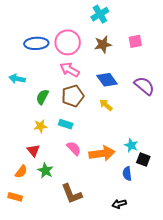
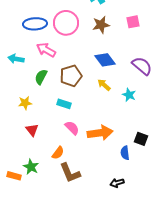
pink arrow: (70, 70) -> (46, 50), moved
yellow star: (40, 126) -> (25, 103), moved
cyan star: (131, 145) -> (129, 95), moved
green star: (45, 171) -> (31, 167), moved
orange semicircle: (21, 172) -> (58, 153), moved

